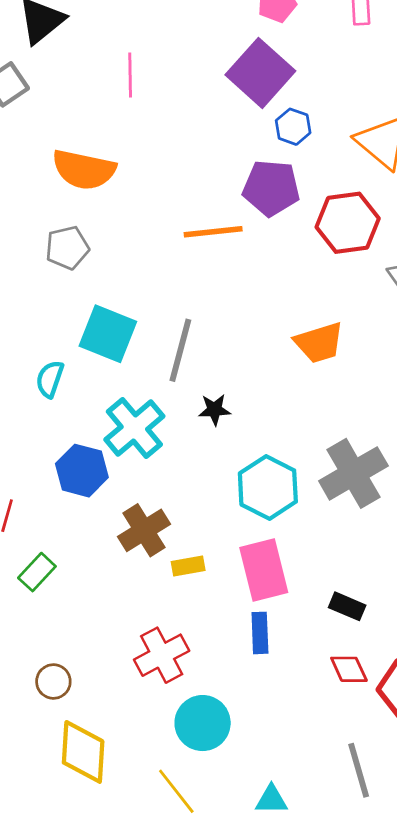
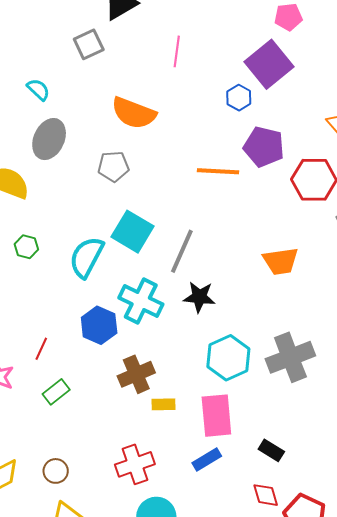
blue hexagon: (293, 127) -> (239, 98), moved
cyan semicircle: (50, 379) -> (86, 257), size x1.6
black star: (214, 410) -> (199, 297), size x1.4
cyan cross: (134, 428) -> (141, 301), turned -33
blue rectangle: (260, 633) -> (207, 460), turned 52

